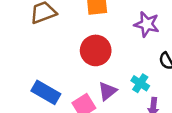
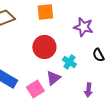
cyan cross: (140, 83) -> (69, 62), moved

